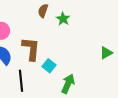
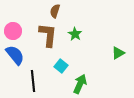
green star: (63, 19) -> (75, 34), moved
brown L-shape: (31, 49) -> (48, 35), moved

